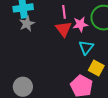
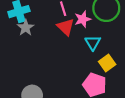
yellow square: (96, 68) -> (107, 63), turned 35

